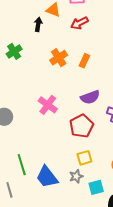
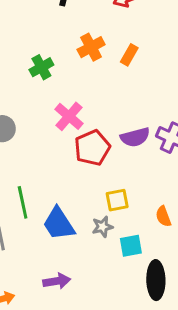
green cross: (14, 51) -> (41, 67), moved
purple semicircle: (90, 97) -> (135, 137), moved
red pentagon: (81, 126) -> (92, 148), moved

